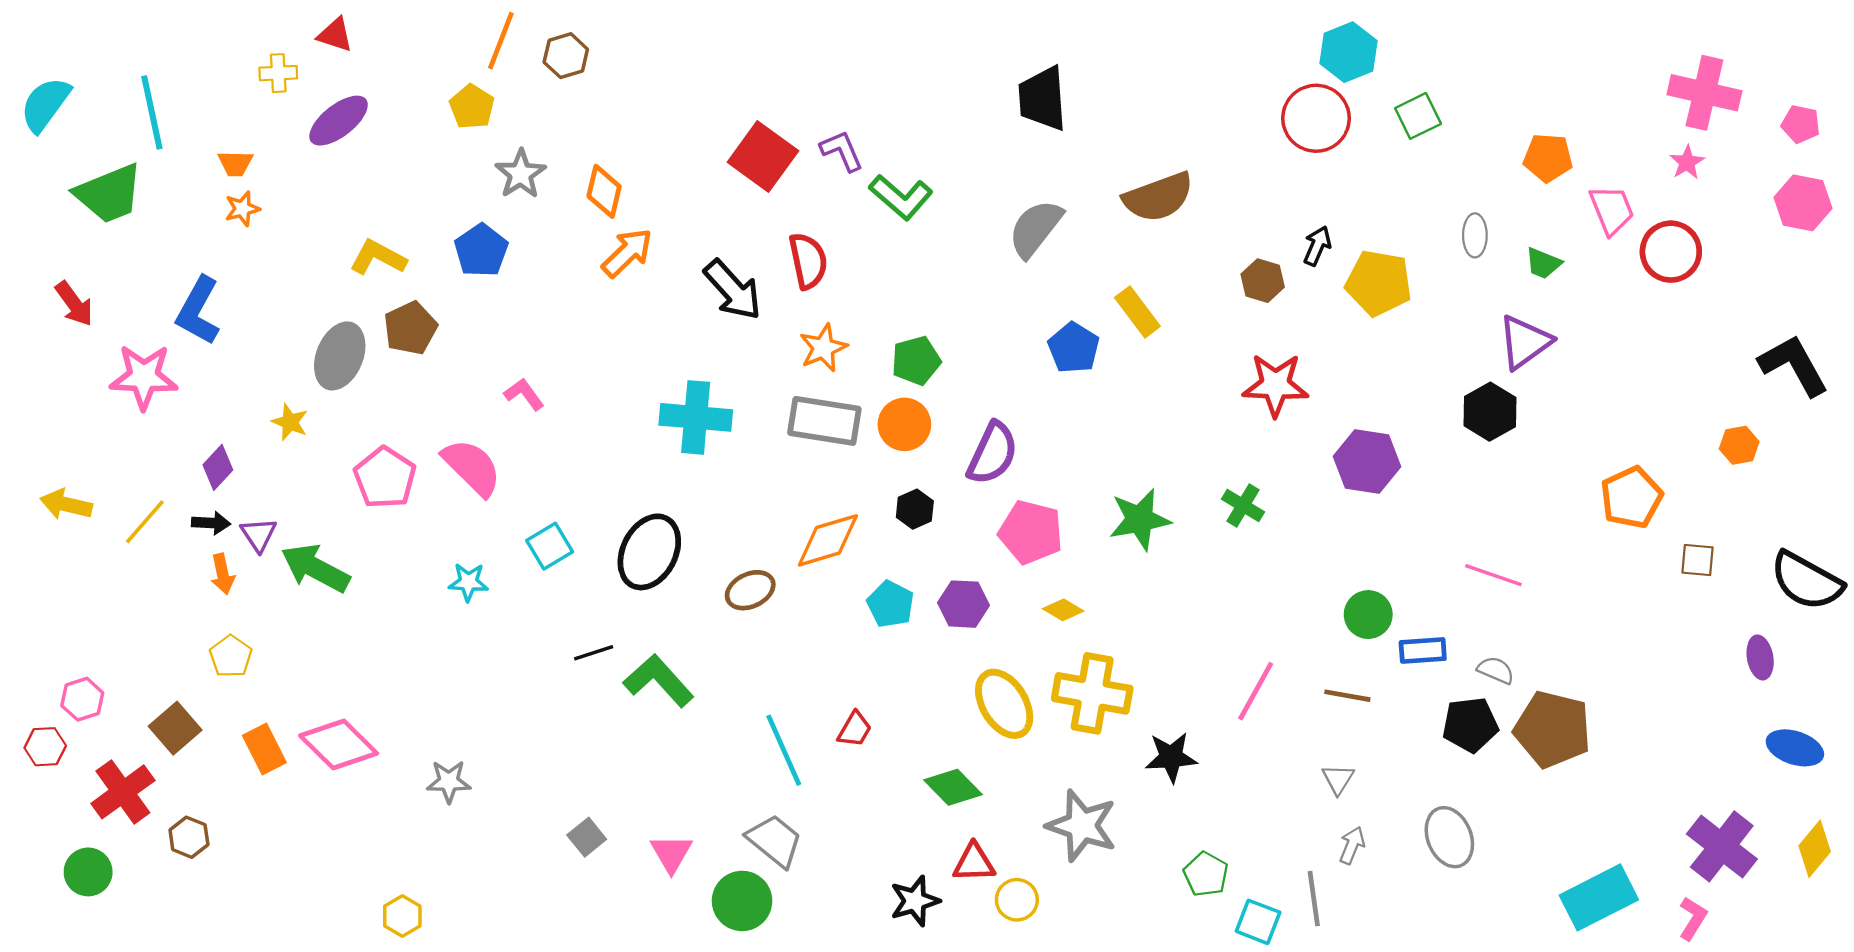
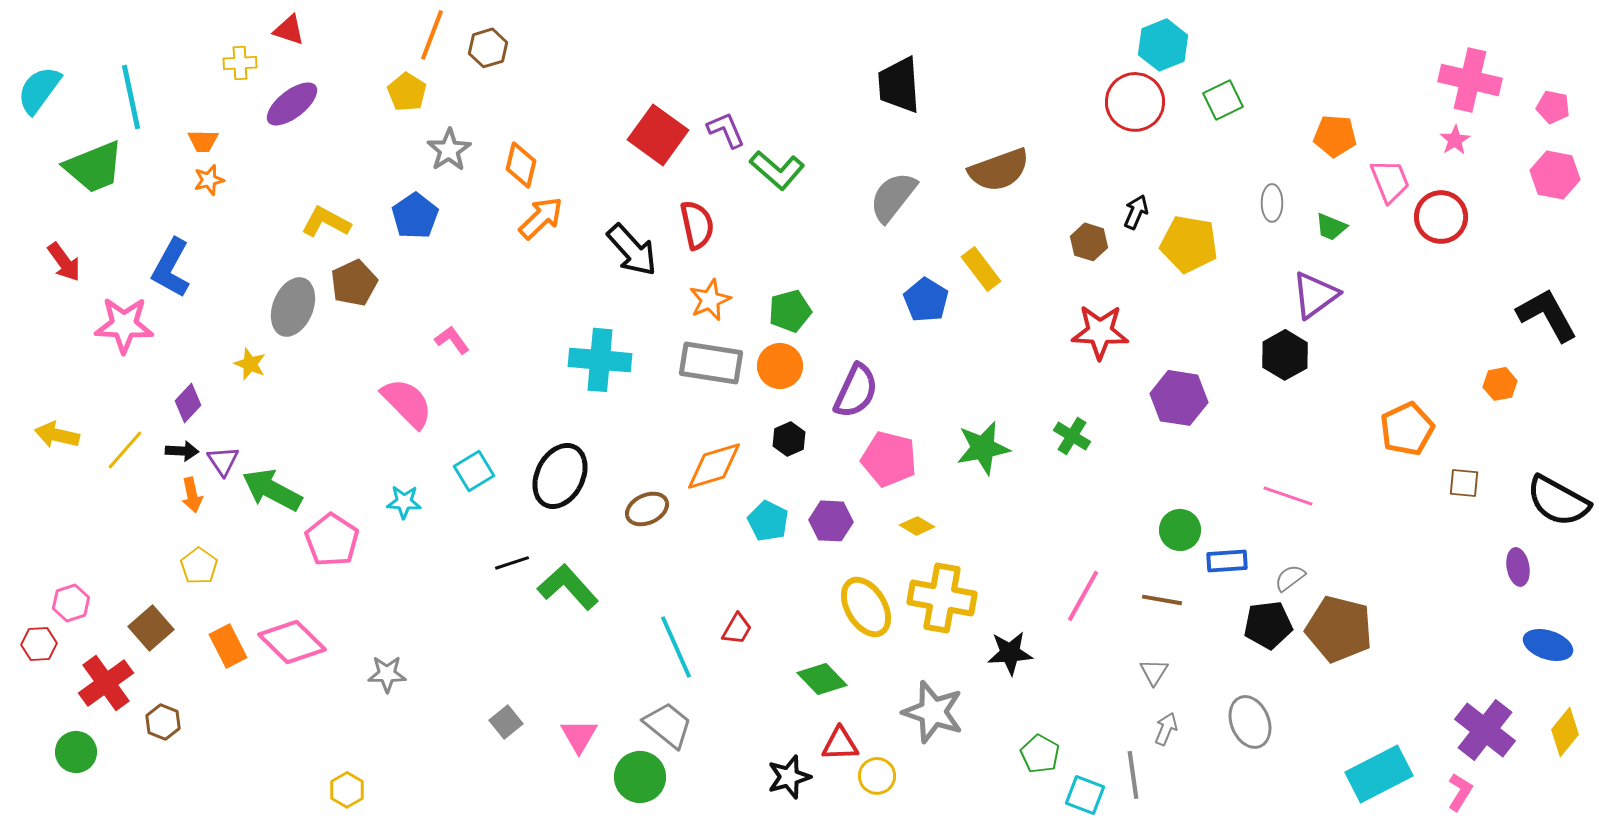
pink pentagon: (385, 478) -> (332, 540), moved
gray semicircle: (1496, 670) -> (1290, 578), turned -60

